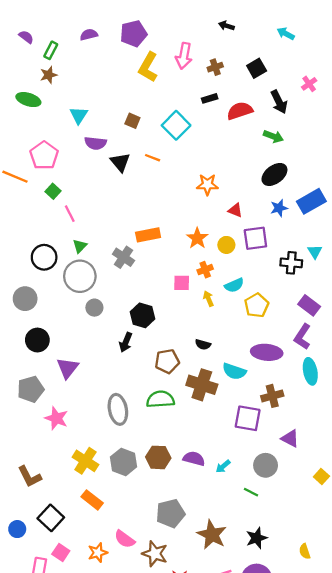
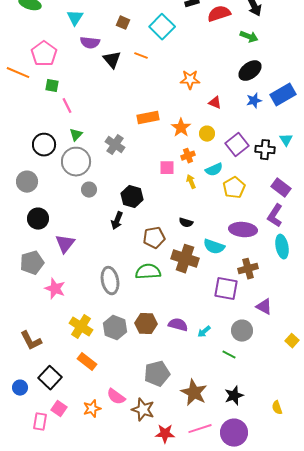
green square: (53, 191) -> (52, 86), turned -32
orange rectangle: (148, 235) -> (148, 118), moved
purple square: (255, 238) -> (237, 145), moved, turned -30

